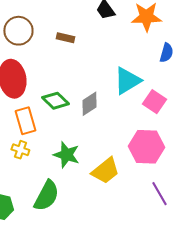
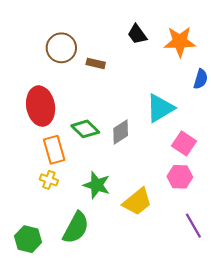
brown circle: (18, 31) -> (61, 48), moved
pink square: (154, 102) -> (184, 143), moved
pink hexagon: (146, 147) -> (180, 177), size x0.7

